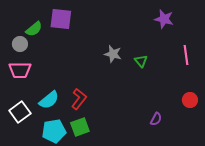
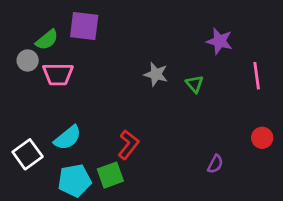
purple star: (164, 19) -> (219, 41), moved
pink trapezoid: (20, 70) -> (58, 74), moved
red L-shape: (79, 99) -> (128, 145), moved

